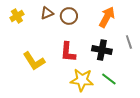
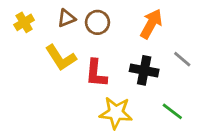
gray line: (129, 42) -> (182, 59), turned -32
yellow L-shape: (34, 61) -> (61, 58), moved
green line: (109, 79) -> (172, 111), moved

